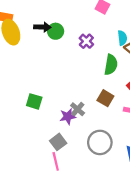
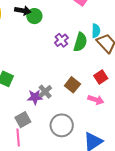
purple cross: (86, 41) -> (61, 40), moved
green semicircle: (111, 65) -> (80, 42), moved

